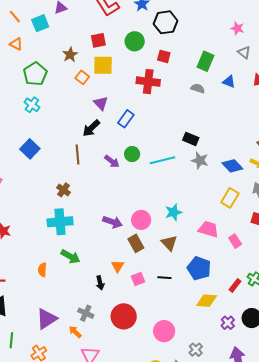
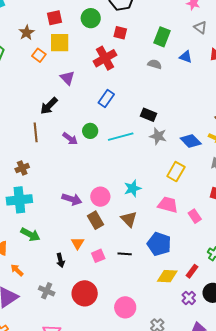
red cross: (148, 82) -> (105, 58), turned -35
purple triangle: (101, 103) -> (67, 78), moved
blue rectangle: (126, 119) -> (106, 99), moved
brown cross: (63, 190) -> (22, 168), turned 32
yellow rectangle: (230, 198) -> (176, 171), moved
red rectangle: (235, 285) -> (192, 271), moved
orange arrow: (75, 332) -> (17, 270), moved

